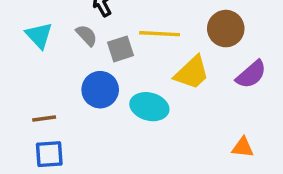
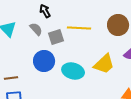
yellow trapezoid: (192, 73) -> (104, 64), moved

